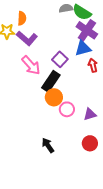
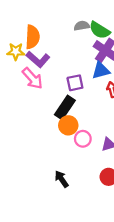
orange semicircle: (22, 18) -> (32, 37), size x1.5
purple square: (60, 59) -> (75, 83), turned 35
pink arrow: (31, 65) -> (32, 78), moved

